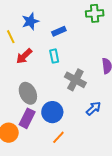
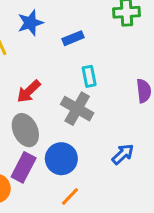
red arrow: (24, 56) -> (29, 91), moved
cyan rectangle: (54, 56) -> (89, 76), moved
gray cross: (75, 80) -> (77, 109), moved

